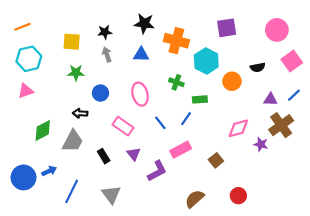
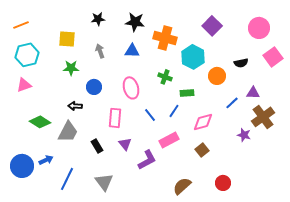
purple square: (227, 28) -> (212, 26), turned -36
black star: (105, 32) -> (98, 19), moved
blue line: (294, 95) -> (232, 103), moved
pink rectangle: (123, 126) -> (115, 118), turned 60
pink diamond: (238, 128) -> (203, 122), moved
green diamond: (43, 130) -> (40, 122), turned 60

